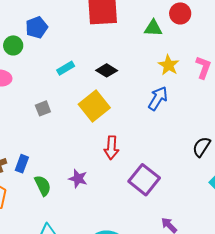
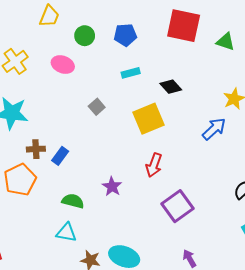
blue pentagon: (37, 27) -> (125, 35), moved
green triangle: (153, 28) -> (226, 42), moved
gray square: (43, 108) -> (97, 107), turned -35
green semicircle: (43, 186) -> (73, 201), moved, turned -65

